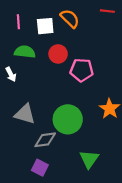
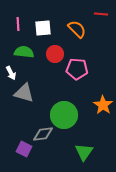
orange semicircle: (70, 19) -> (77, 29), moved
gray triangle: (25, 114) -> (24, 93), moved
purple square: (40, 168) -> (24, 149), moved

